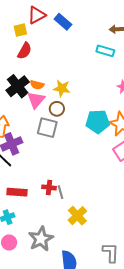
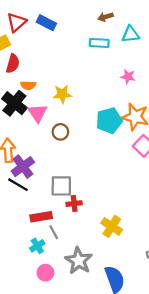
orange semicircle: (37, 85) -> (28, 85), moved
brown circle: (57, 109) -> (60, 132), moved
gray square: (47, 128) -> (61, 186), moved
gray line: (60, 192) -> (54, 232), moved

